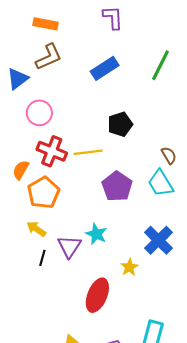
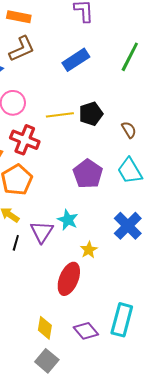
yellow line: (88, 152) -> (60, 115), moved
brown semicircle: (169, 155) -> (129, 130), moved
yellow star: (129, 267) -> (89, 250), moved

